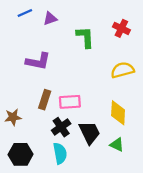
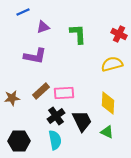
purple triangle: (50, 19) -> (43, 27), moved
red cross: (121, 28) -> (119, 34), moved
brown rectangle: (45, 100) -> (41, 91), turned 30
brown star: (13, 117) -> (12, 98), moved

